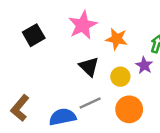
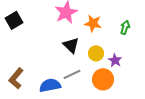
black square: (34, 35) -> (14, 20), moved
purple star: (144, 65) -> (115, 60), moved

